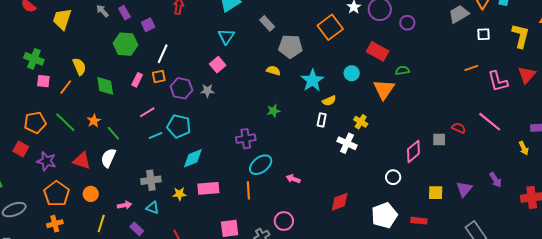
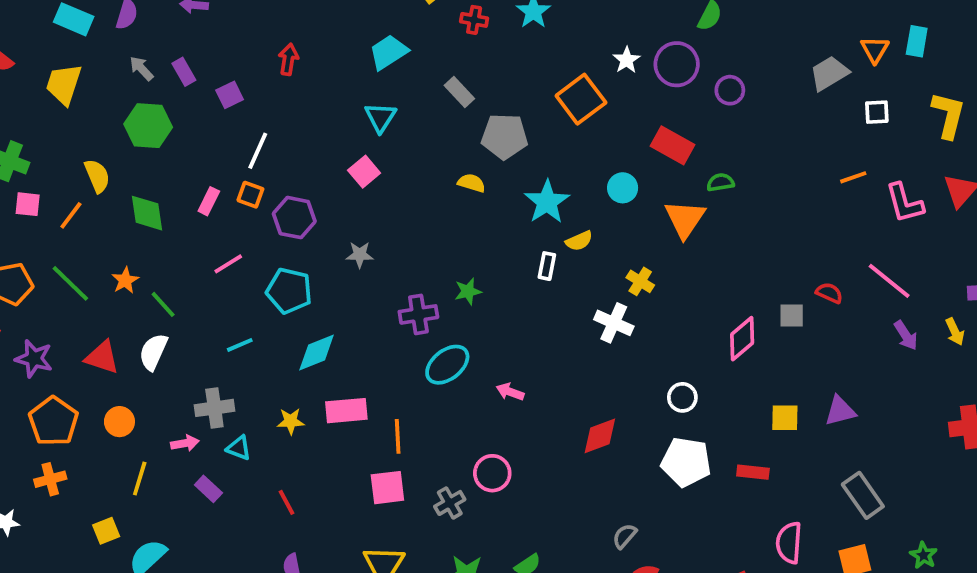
green hexagon: (126, 44) -> (148, 126), moved
orange square: (159, 76) -> (250, 195), turned 32
gray star: (207, 91) -> (360, 255), moved
green star: (273, 111) -> (468, 291), moved
white rectangle: (322, 120) -> (547, 266), moved
cyan line: (155, 135) -> (240, 345), moved
white circle: (393, 177) -> (682, 397), moved
gray cross: (151, 180) -> (214, 408), moved
purple arrow: (496, 180) -> (906, 335), moved
purple triangle: (464, 189) -> (840, 411), turned 36
orange line: (248, 190) -> (398, 436), moved
white pentagon: (384, 215) -> (686, 462), turned 30

